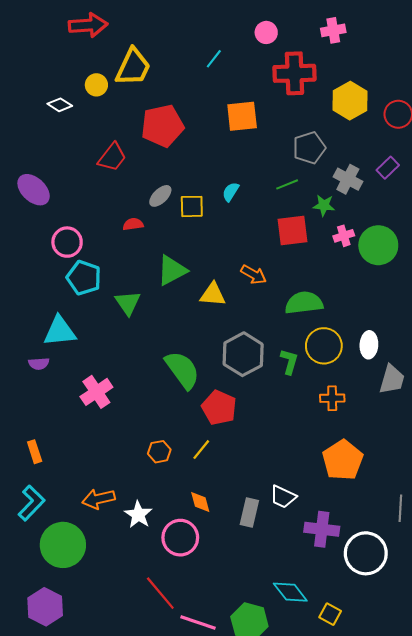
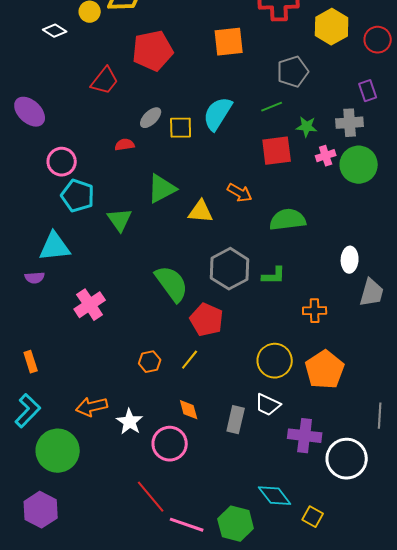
purple rectangle: (388, 168) -> (368, 91), turned -65
gray cross: (348, 179) -> (350, 123), moved, turned -32
cyan semicircle: (231, 192) -> (218, 114), size x1.8
yellow circle: (324, 346) -> (275, 361), moved
green L-shape: (289, 362) -> (274, 276), turned 75

